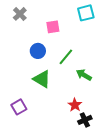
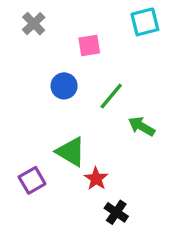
green triangle: (42, 79) -> (71, 152), moved
red star: (75, 105) -> (96, 179), moved
black cross: (85, 120) -> (116, 212), moved, turned -32

